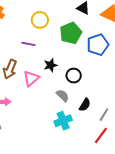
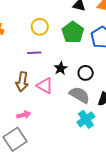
pink triangle: (31, 78) -> (45, 86), turned -36
gray semicircle: (63, 96) -> (80, 95), size x1.5

